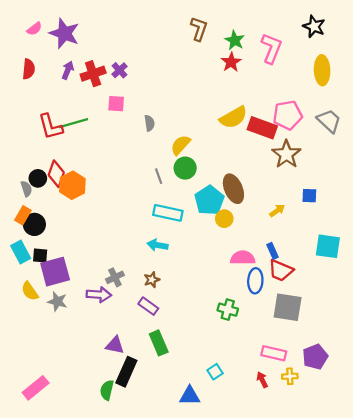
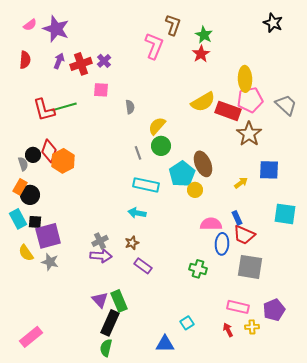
pink L-shape: (271, 48) -> (154, 46), moved
yellow ellipse: (322, 70) -> (245, 79), moved
blue square: (309, 196) -> (269, 170), size x1.5
purple arrow: (99, 295) -> (101, 256), moved
purple rectangle: (148, 306) -> (143, 266), moved
green rectangle: (159, 343) -> (119, 301), moved
purple triangle: (115, 345) -> (100, 300), turned 36
green semicircle: (107, 390) -> (106, 348), moved

